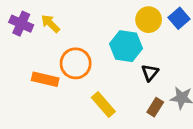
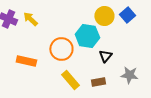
orange circle: (76, 63) -> (61, 49), moved
brown rectangle: (155, 107) -> (98, 82), moved, turned 48

